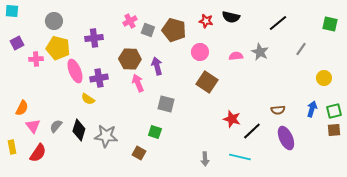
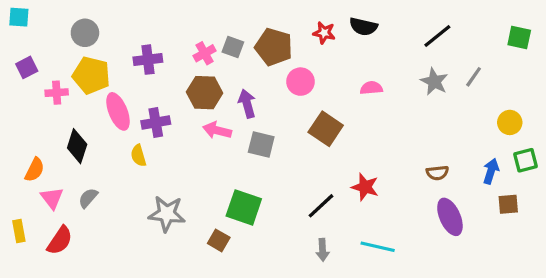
pink cross: (130, 21) -> (205, 53), moved
pink circle: (200, 52) -> (301, 82), moved
gray star: (260, 52) -> (434, 82), moved
pink arrow: (138, 83) -> (217, 130), turned -54
yellow semicircle: (88, 99) -> (138, 156), turned 40
gray square: (166, 104) -> (261, 145), moved
green square: (334, 111) -> (525, 160), moved
black diamond: (79, 130) -> (77, 146), moved
brown square: (334, 130) -> (508, 204), moved
black line: (252, 131) -> (321, 206), moved
green square: (155, 132) -> (244, 207), size x1.6

